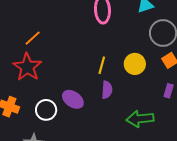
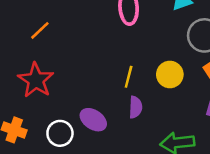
orange line: (33, 38) -> (40, 30), moved

